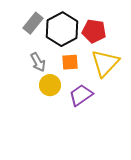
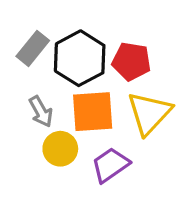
orange square: (70, 62) -> (93, 112), size x1.6

